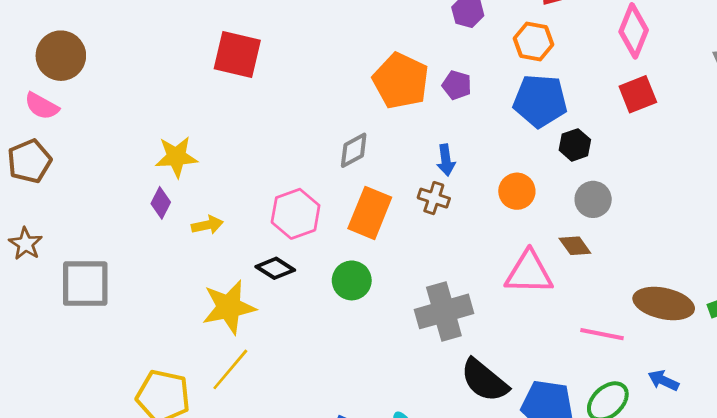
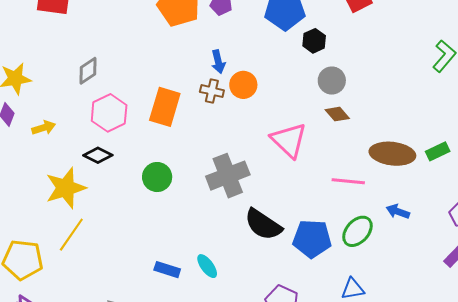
gray diamond: (354, 150) -> (88, 71), moved
orange circle: (517, 191) -> (243, 85), moved
brown diamond: (575, 246) -> (337, 114), moved
pink triangle: (529, 273) -> (289, 140), turned 48
green circle: (352, 280) -> (157, 177), moved

